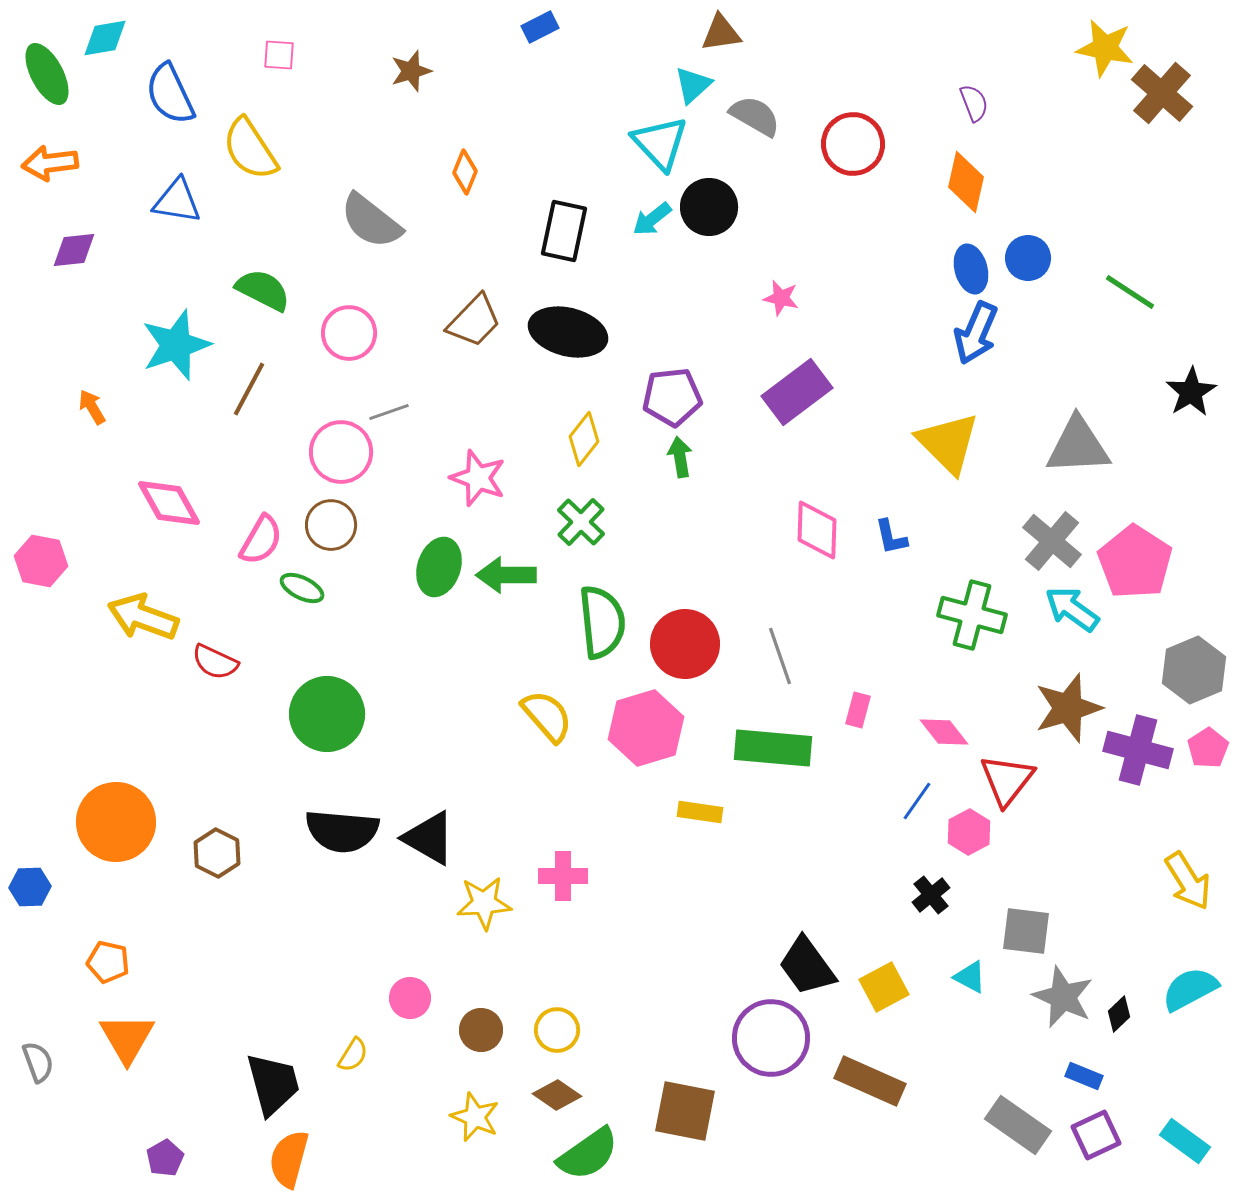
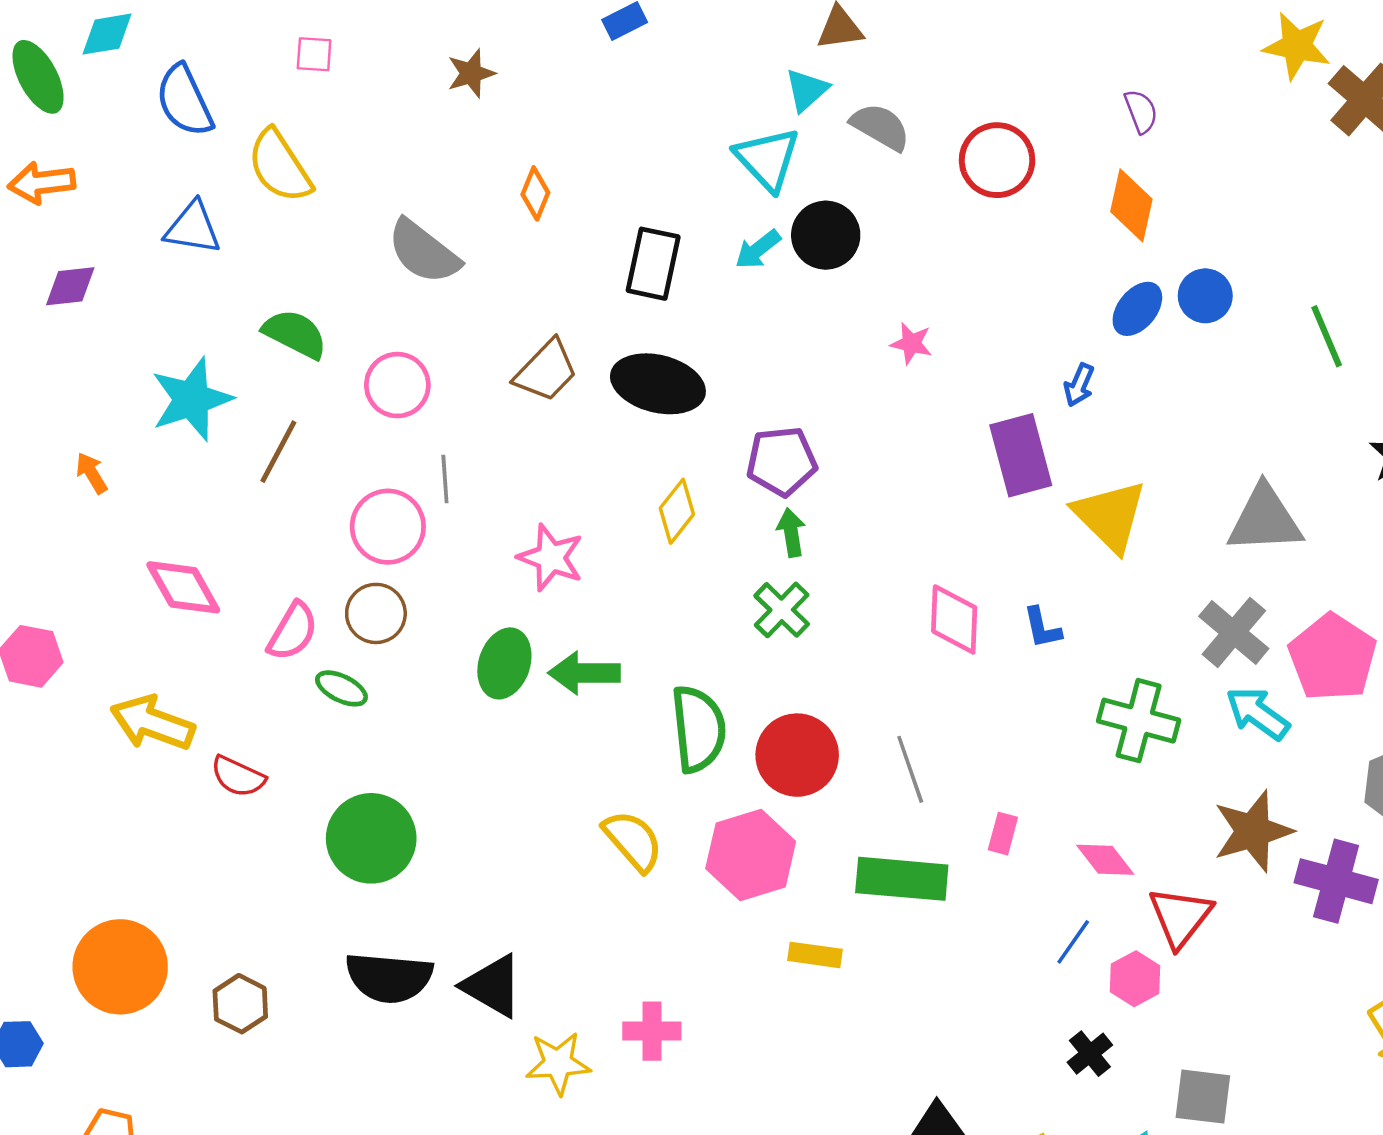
blue ellipse: (971, 269) -> (1137, 309), turned 54
green line: (1130, 292) -> (1327, 336), turned 34
blue arrow: (976, 333) -> (1079, 385), moved, size x0.6
purple rectangle: (797, 392) -> (1021, 455), moved, turned -68
gray line: (389, 412) -> (445, 479), turned -75
green cross: (581, 522) -> (782, 610), moved

